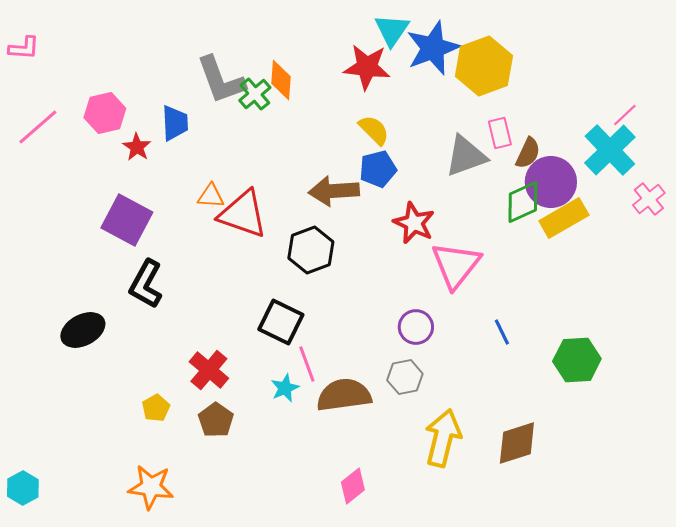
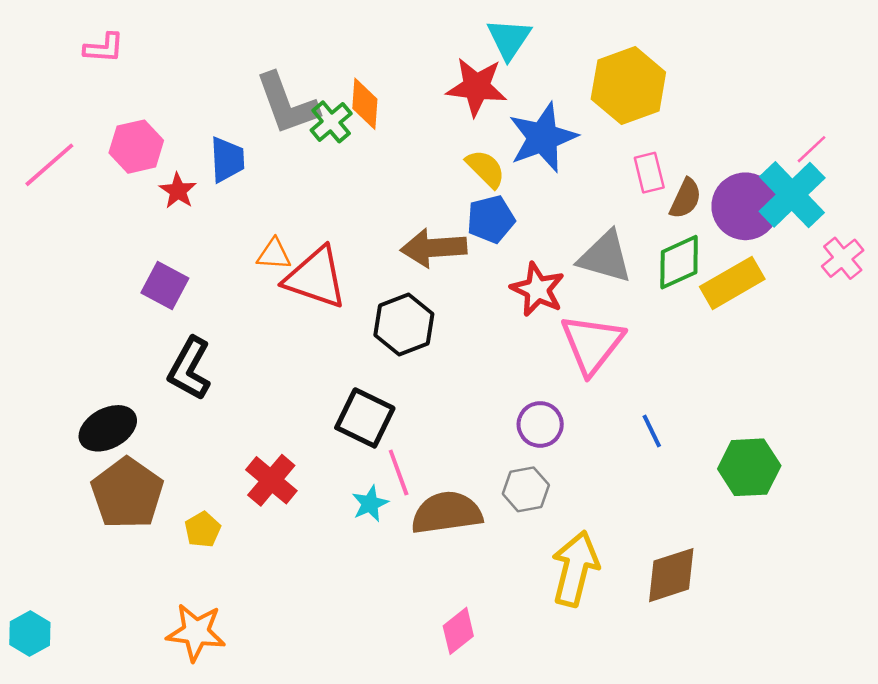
pink L-shape: (24, 48) -> (104, 48), moved
blue star: (433, 48) -> (543, 138), moved
gray triangle: (466, 156) -> (605, 257), moved, turned 36
purple circle: (551, 182) -> (745, 206), moved
purple square: (127, 220) -> (165, 286), size x0.7
brown pentagon: (216, 420) -> (127, 493), moved, size x1.6

